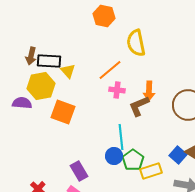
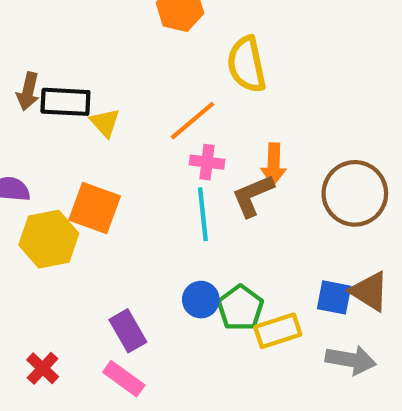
yellow hexagon: (41, 86) -> (49, 239), moved
cyan line: (121, 137) -> (203, 214), moved
blue square: (178, 155) -> (334, 297), turned -30

